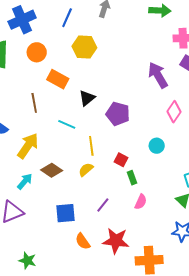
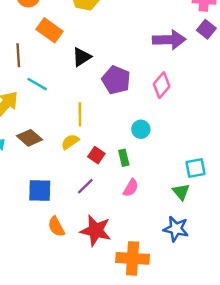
purple arrow: (158, 75) -> (169, 40), turned 112
pink diamond: (174, 112) -> (162, 85), moved
cyan line: (67, 124) -> (37, 84), moved
cyan circle: (157, 146) -> (141, 129), moved
red square: (121, 160) -> (96, 155), moved

